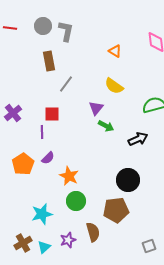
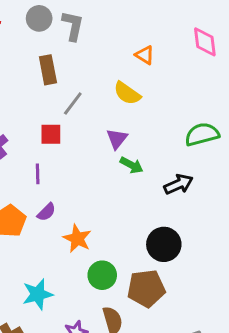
yellow semicircle: (114, 86) -> (127, 93), moved
red square: (52, 114) -> (51, 134), moved
green circle: (76, 201) -> (102, 275), moved

